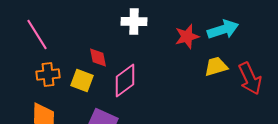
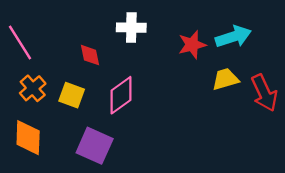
red diamond: (98, 58) -> (90, 55), moved
orange cross: (48, 74) -> (33, 88), turned -35

